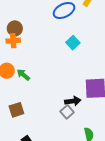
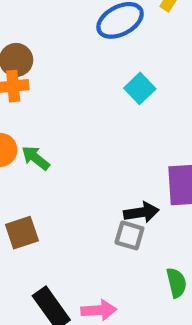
gray square: (67, 112) -> (129, 235), turned -32

